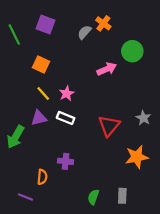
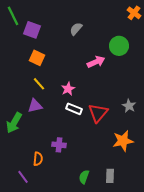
orange cross: (103, 23) -> (134, 13), moved
purple square: (46, 24) -> (32, 30), moved
green line: (14, 34) -> (13, 16), moved
pink star: (67, 93) -> (68, 89), moved
white rectangle: (66, 118) -> (74, 109), moved
purple line: (25, 197) -> (23, 177), turned 32

